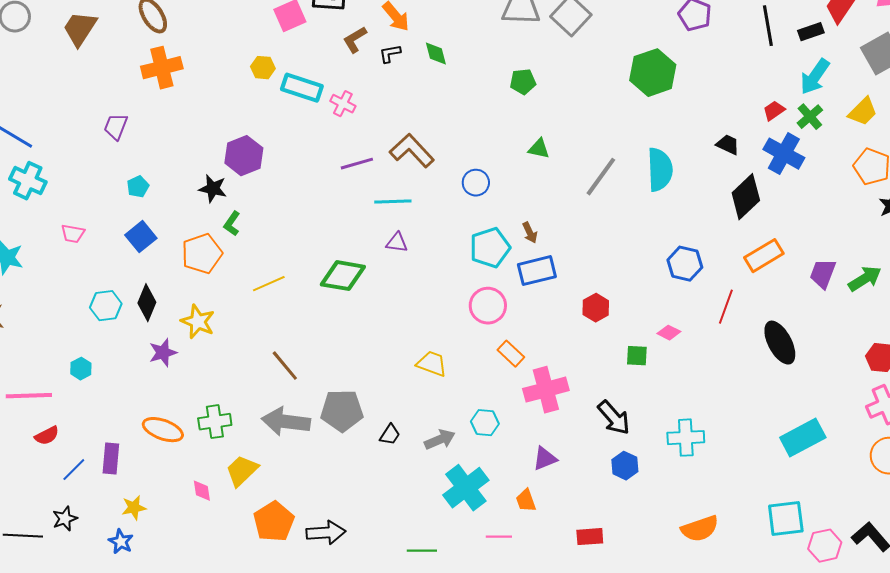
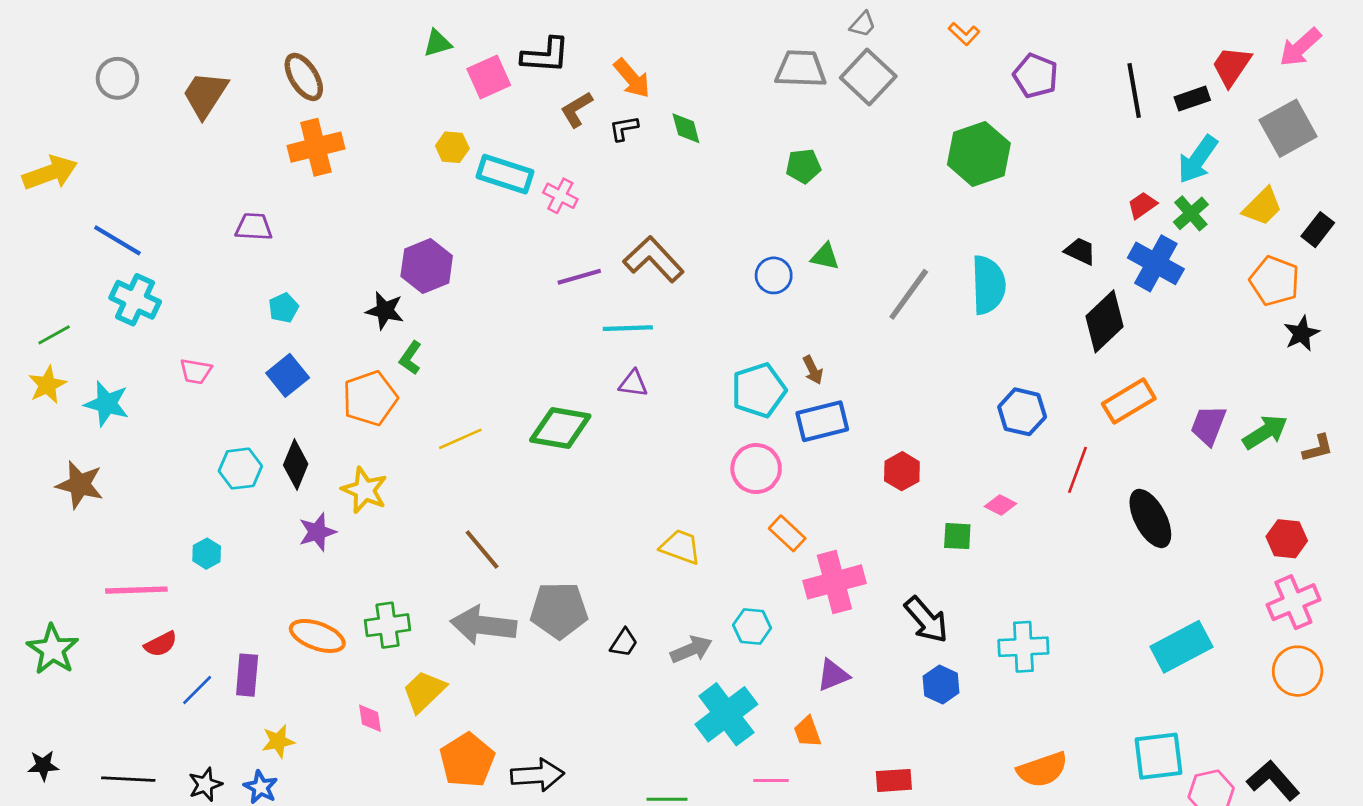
purple trapezoid: (116, 127) -> (254, 227), turned 72
blue circle: (476, 183) -> (774, 275), moved
black star: (65, 519) -> (205, 784), moved

